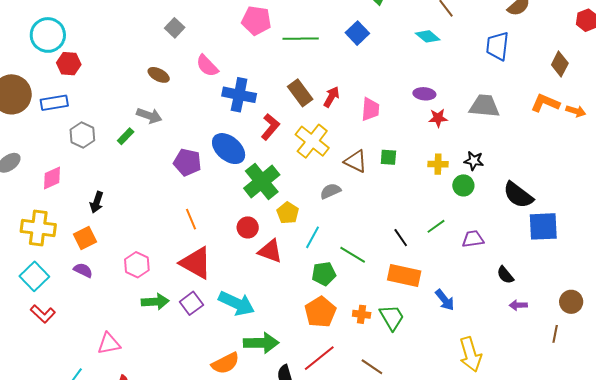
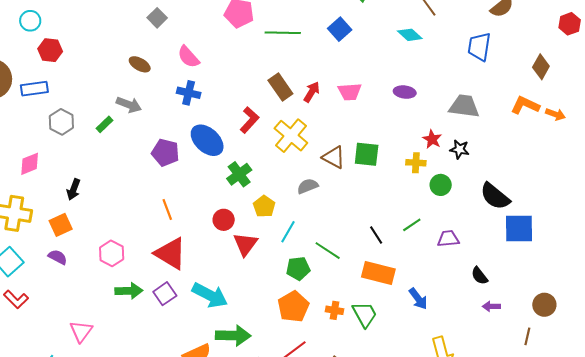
cyan circle: (48, 35) -> (30, 21), size x0.6
blue cross: (239, 95) -> (189, 93), moved, size x0.7
pink trapezoid: (370, 109) -> (350, 92), moved, turned 80
red star: (438, 118) -> (432, 139), moved, turned 30
green square: (388, 157) -> (367, 154), size x1.5
black star: (474, 161) -> (459, 149), moved
green cross: (262, 181) -> (239, 174), size x0.7
red triangle: (270, 251) -> (245, 244), turned 44
pink triangle: (109, 344) -> (81, 331), turned -45

